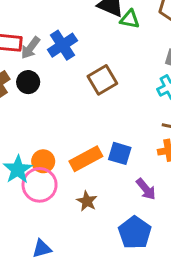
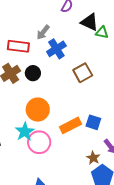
gray arrow: (30, 48) -> (43, 32), moved
orange circle: (43, 161) -> (38, 110), moved, size x1.5
brown star: (87, 201) -> (93, 158), moved

